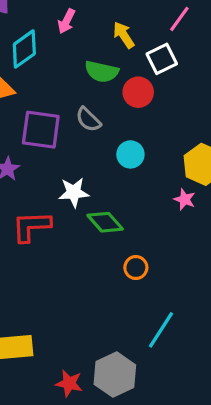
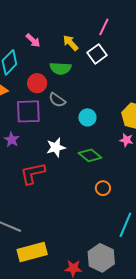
pink arrow: (66, 21) -> (33, 40), turned -63
red circle: (138, 92) -> (37, 83), moved
green diamond: (105, 222) -> (90, 155), moved

